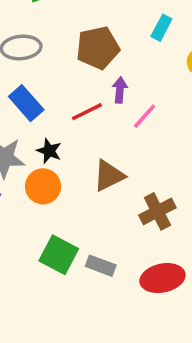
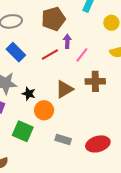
black star: (49, 151) -> (29, 94), moved
orange circle: (43, 186) -> (44, 110), moved
brown cross: (157, 211) -> (95, 81), moved, turned 30
green square: (59, 255) -> (23, 131), moved

